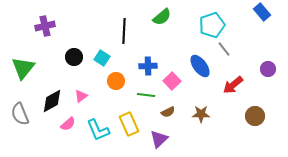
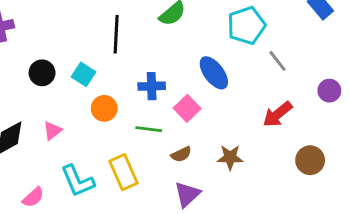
gray line: (224, 49) -> (278, 61), moved
blue ellipse: (200, 66) -> (214, 73), moved
pink semicircle: (68, 124) -> (33, 197), moved
purple triangle: (159, 139) -> (187, 194), moved

